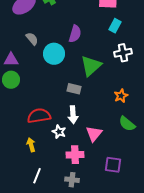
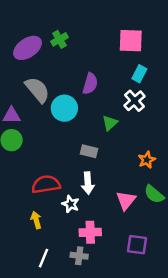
gray semicircle: (32, 39) -> (37, 90), size x1.6
white cross: (123, 53) -> (134, 101), moved, turned -30
green triangle: (91, 66) -> (110, 123), size x0.6
pink triangle: (94, 134) -> (126, 200), moved
gray cross: (72, 180) -> (79, 256), moved

